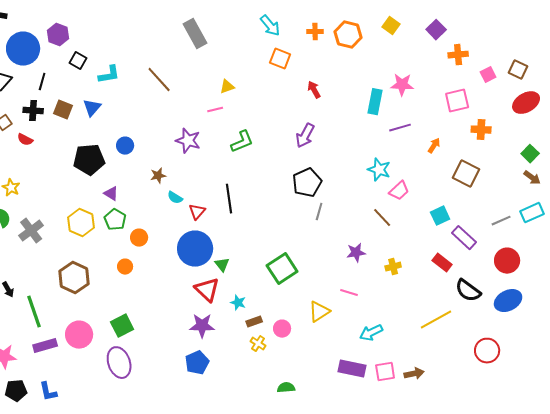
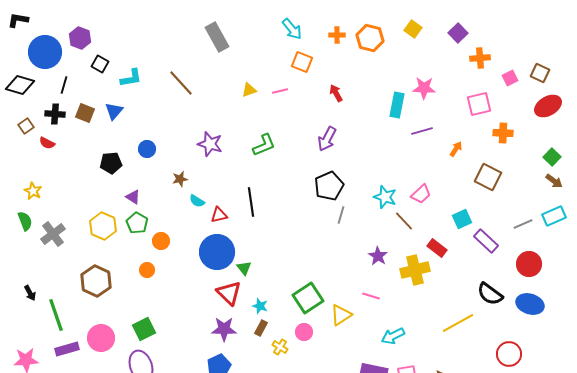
pink line: (215, 110) -> (280, 91), moved
black pentagon: (89, 160) -> (111, 163), size x0.7
cyan star: (379, 170) -> (385, 197), moved
red triangle: (197, 212) -> (219, 215), turned 36
purple star: (356, 253) -> (378, 256), turned -30
red rectangle: (442, 263) -> (437, 248), moved
yellow cross: (393, 267) -> (415, 270), size x1.8
green square: (282, 269) -> (308, 298), moved
blue ellipse: (508, 301) -> (530, 304), turned 44
brown rectangle: (254, 322) -> (261, 328), moved, turned -42

